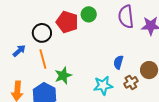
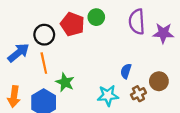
blue arrow: (19, 51) -> (18, 53), size x1.5
green star: (63, 75) -> (65, 82), turned -30

